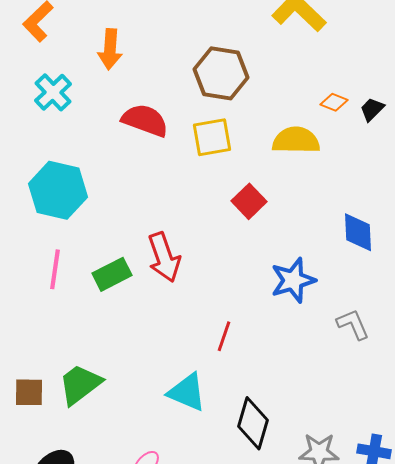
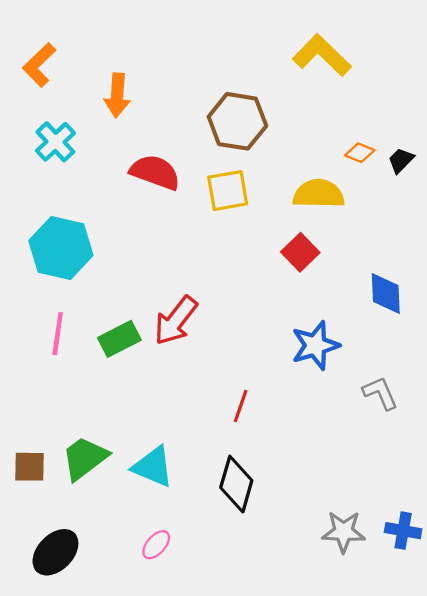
red square: (249, 201) -> (300, 252), moved
red arrow: (164, 257) -> (176, 321), turned 57
cyan triangle: (187, 392) -> (153, 467), moved
black diamond: (253, 423) -> (236, 484), moved

